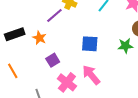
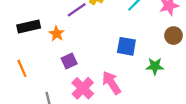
blue square: (90, 44) -> (126, 46), moved
green star: (125, 46) -> (155, 66), moved

